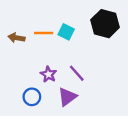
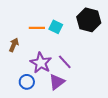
brown arrow: (17, 38) -> (14, 45), moved, turned 104
purple star: (48, 74) -> (41, 63), size x1.5

